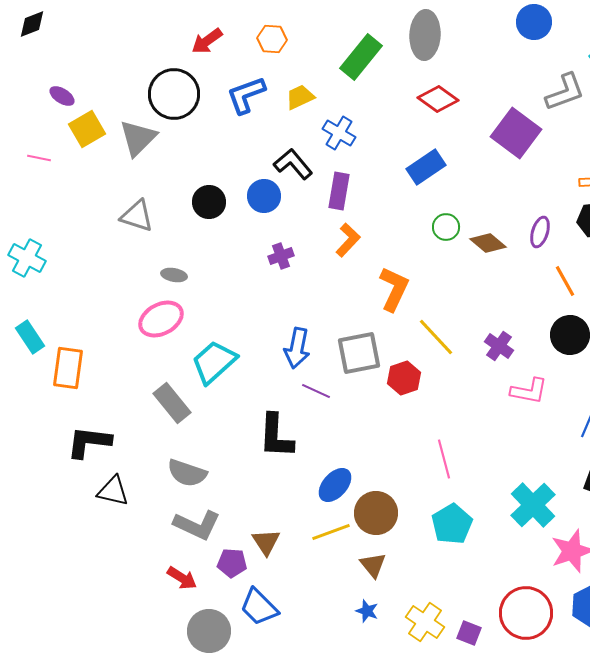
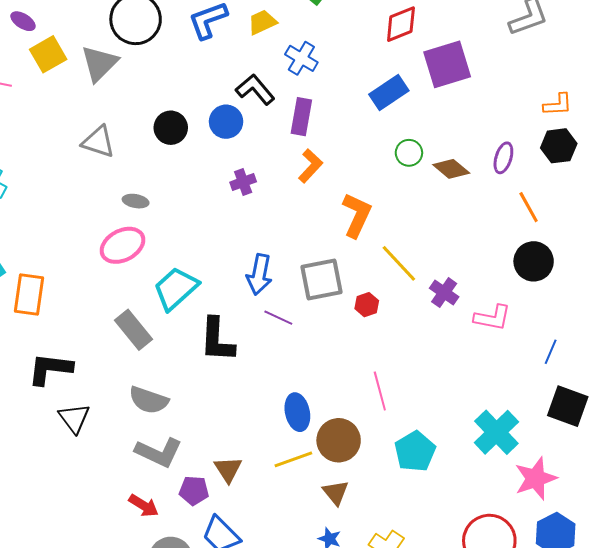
red diamond: (438, 99) -> (401, 24), turned -57
purple square: (516, 133) -> (447, 64), moved, turned 36
purple cross: (499, 346) -> (444, 293), moved
red hexagon: (404, 378) -> (367, 305), size x0.7
black L-shape: (276, 436) -> (217, 340), moved
pink line: (444, 459) -> (380, 391), moved
blue ellipse: (335, 485) -> (297, 412), turned -54
black triangle: (113, 491) -> (74, 418), turned 40

